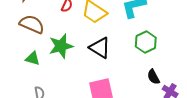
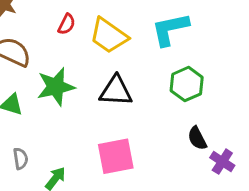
black triangle: (100, 48) -> (116, 91), turned -30

